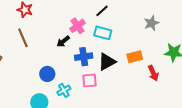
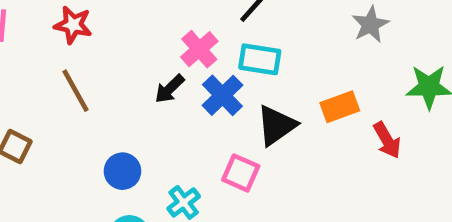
blue cross: (84, 57) -> (222, 95), moved, turned -30
blue circle: (47, 74) -> (122, 171), moved
pink square: (90, 80) -> (241, 173), turned 35

